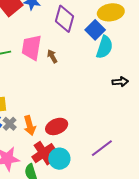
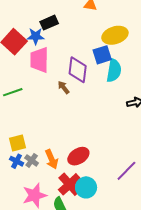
purple diamond: (65, 19) -> (78, 70), moved
blue square: (95, 30) -> (102, 55), turned 36
pink trapezoid: (31, 47) -> (39, 60), moved

